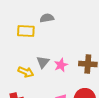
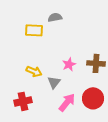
gray triangle: (43, 62) -> (54, 82), moved

